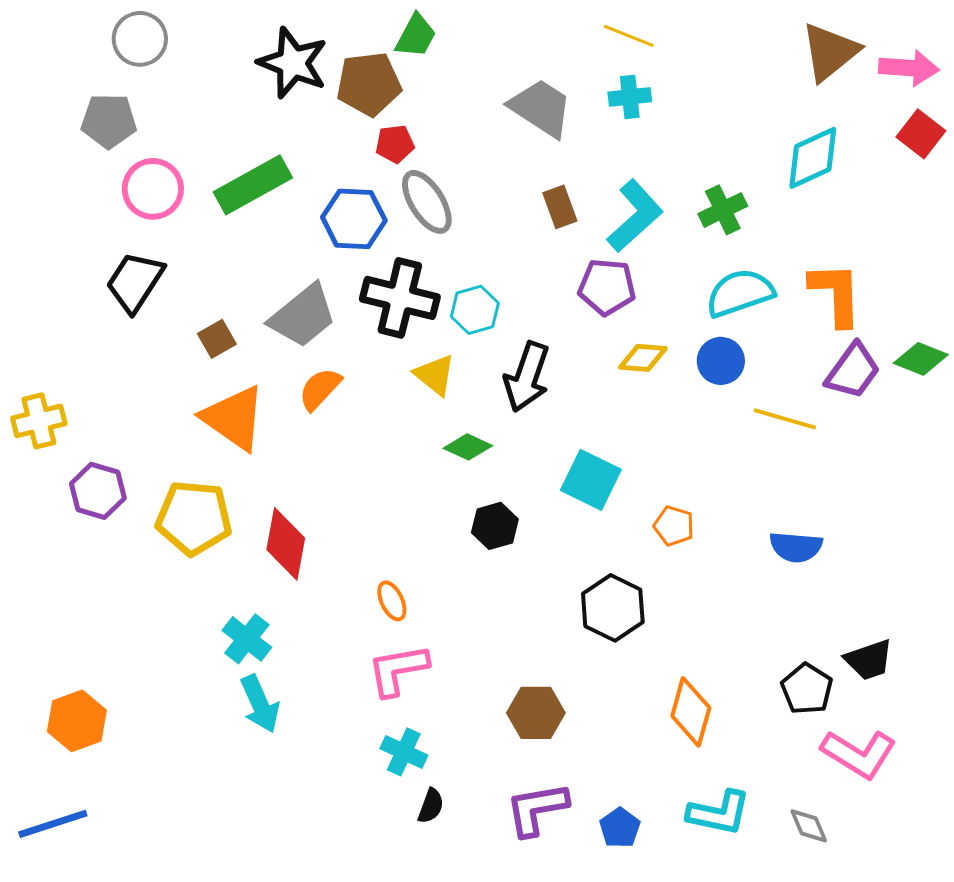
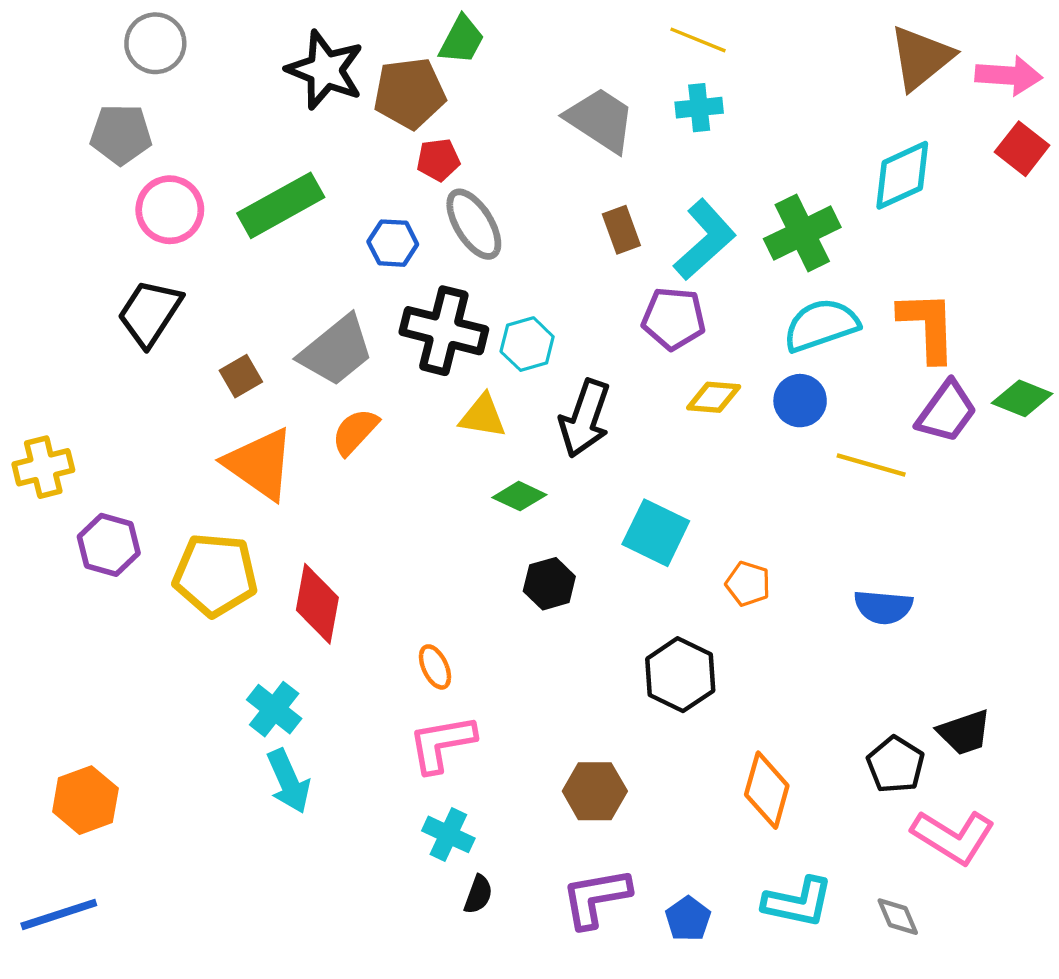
green cross: (723, 210) -> (802, 233), size x1.4
blue hexagon: (354, 219) -> (393, 243), size x0.7
yellow triangle: (435, 375) -> (483, 416), turned -30

